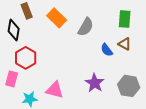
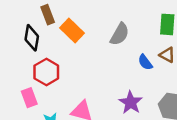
orange rectangle: (57, 18) -> (72, 31), moved
pink rectangle: (12, 79) -> (29, 98), turned -35

